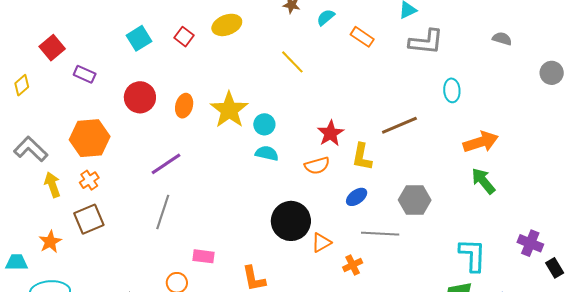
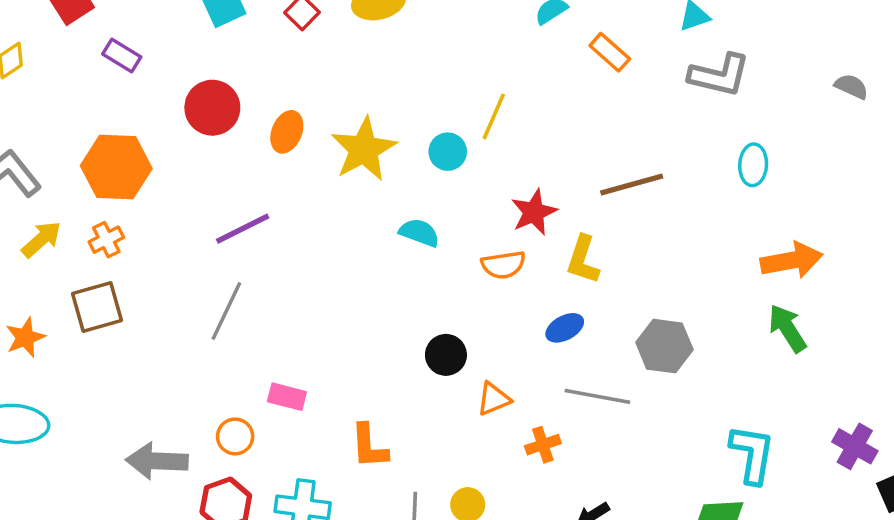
yellow line: (292, 62) -> (494, 116), moved, turned 60
cyan circle: (264, 124) -> (448, 152), moved
brown line: (399, 125) -> (632, 185), moved
yellow arrow: (52, 185) -> (41, 239), turned 60
black circle: (291, 221) -> (446, 355), size x0.6

